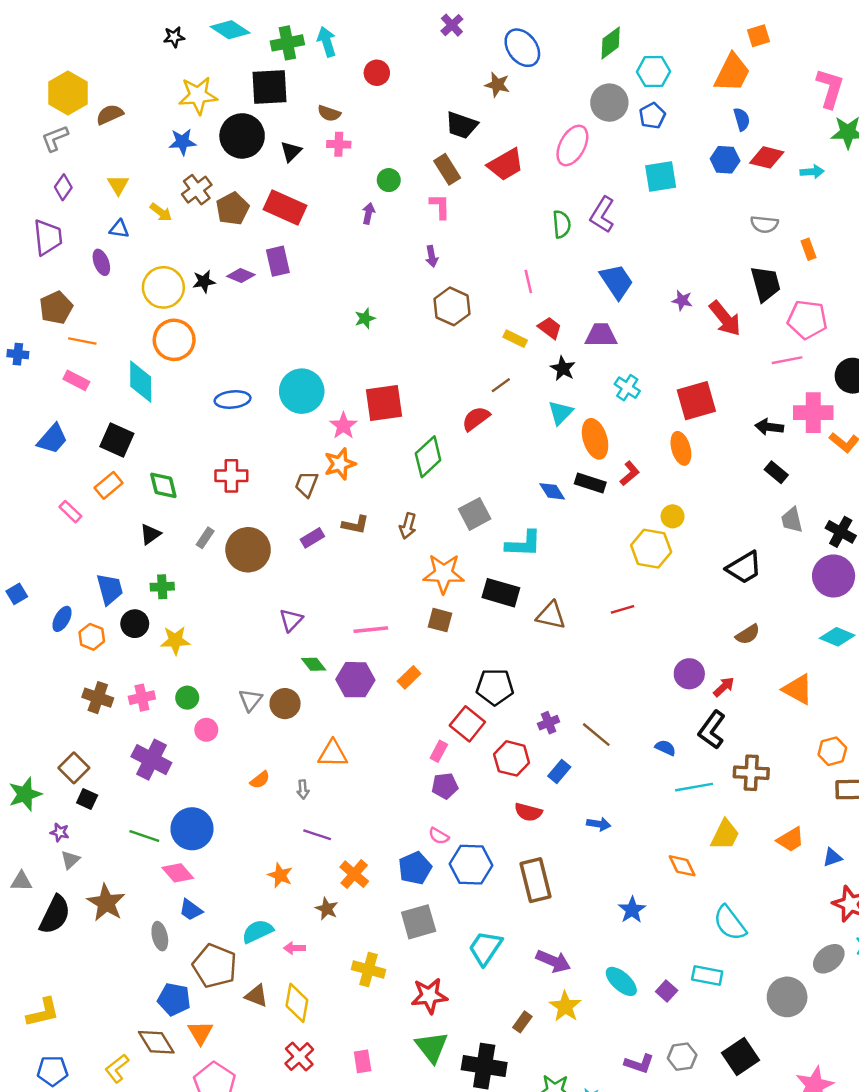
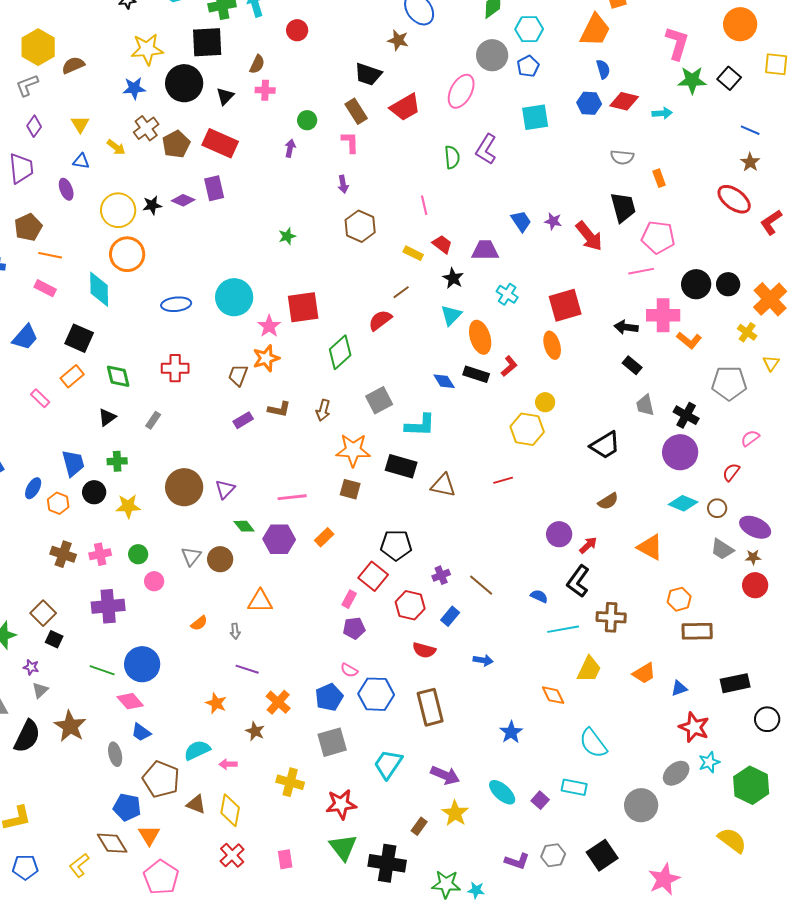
brown semicircle: (329, 113) -> (257, 64), turned -84
blue trapezoid: (617, 281) -> (521, 221), moved, size x0.7
brown circle: (248, 550) -> (184, 487), moved
purple cross: (151, 760) -> (108, 606), turned -32

